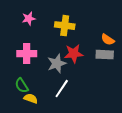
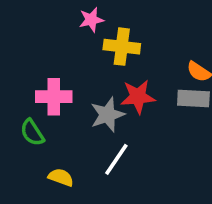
pink star: (29, 19) -> (91, 20), moved
green semicircle: (22, 86) -> (32, 133), moved

